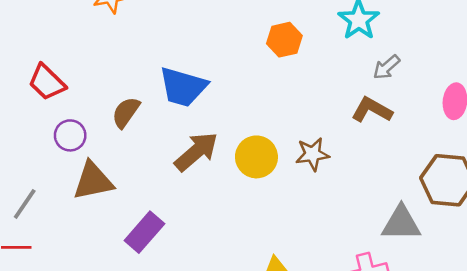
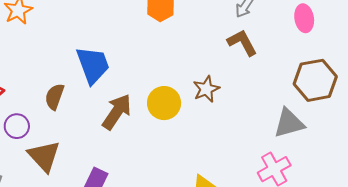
blue trapezoid: (183, 87) -> (93, 65), turned -111
brown L-shape: (372, 110) -> (242, 43), turned 48
brown triangle: (93, 181) -> (44, 156), turned -45

